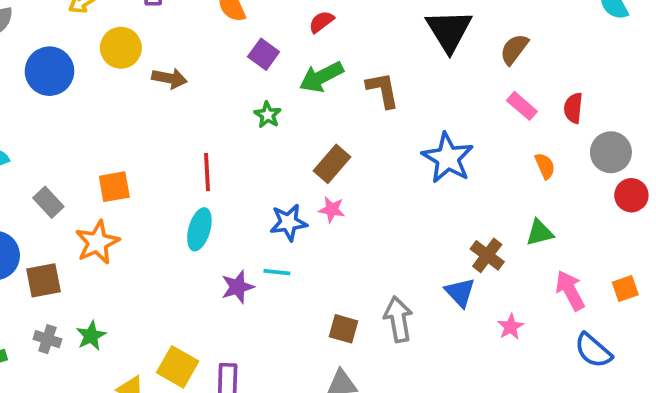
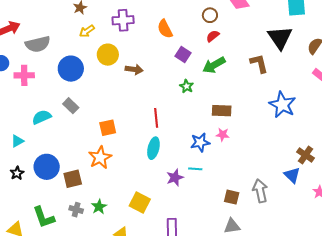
brown L-shape: (383, 90) -> (259, 63), moved
brown rectangle: (332, 164) -> (222, 111), turned 54
gray rectangle: (48, 202) -> (71, 106), moved
yellow square: (178, 367) -> (140, 202), moved

